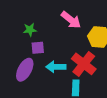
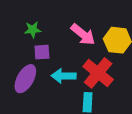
pink arrow: (71, 20) -> (83, 34), moved

